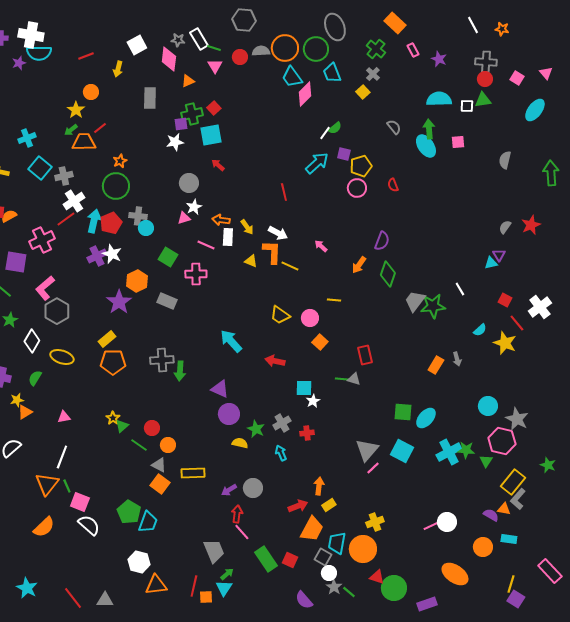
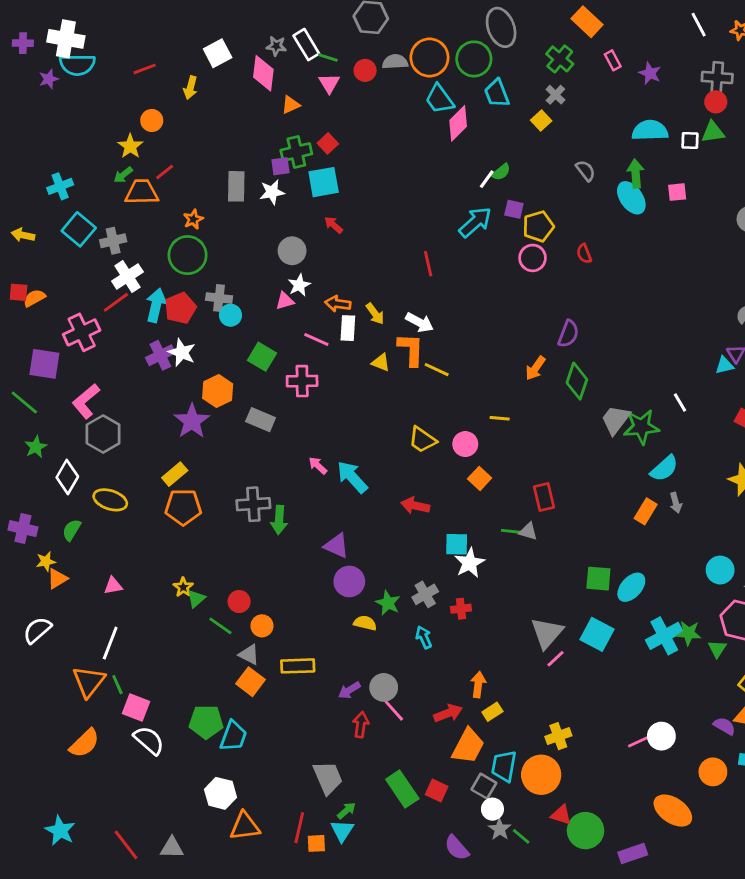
gray rectangle: (150, 98) -> (236, 186), moved
pink arrow: (321, 246) -> (318, 466), moved
cyan semicircle: (480, 330) -> (664, 468), moved, size x1.5
white star: (313, 401) -> (470, 563), size x1.5
green pentagon: (129, 512) -> (206, 722), turned -30
pink line: (242, 532) -> (394, 710), moved

